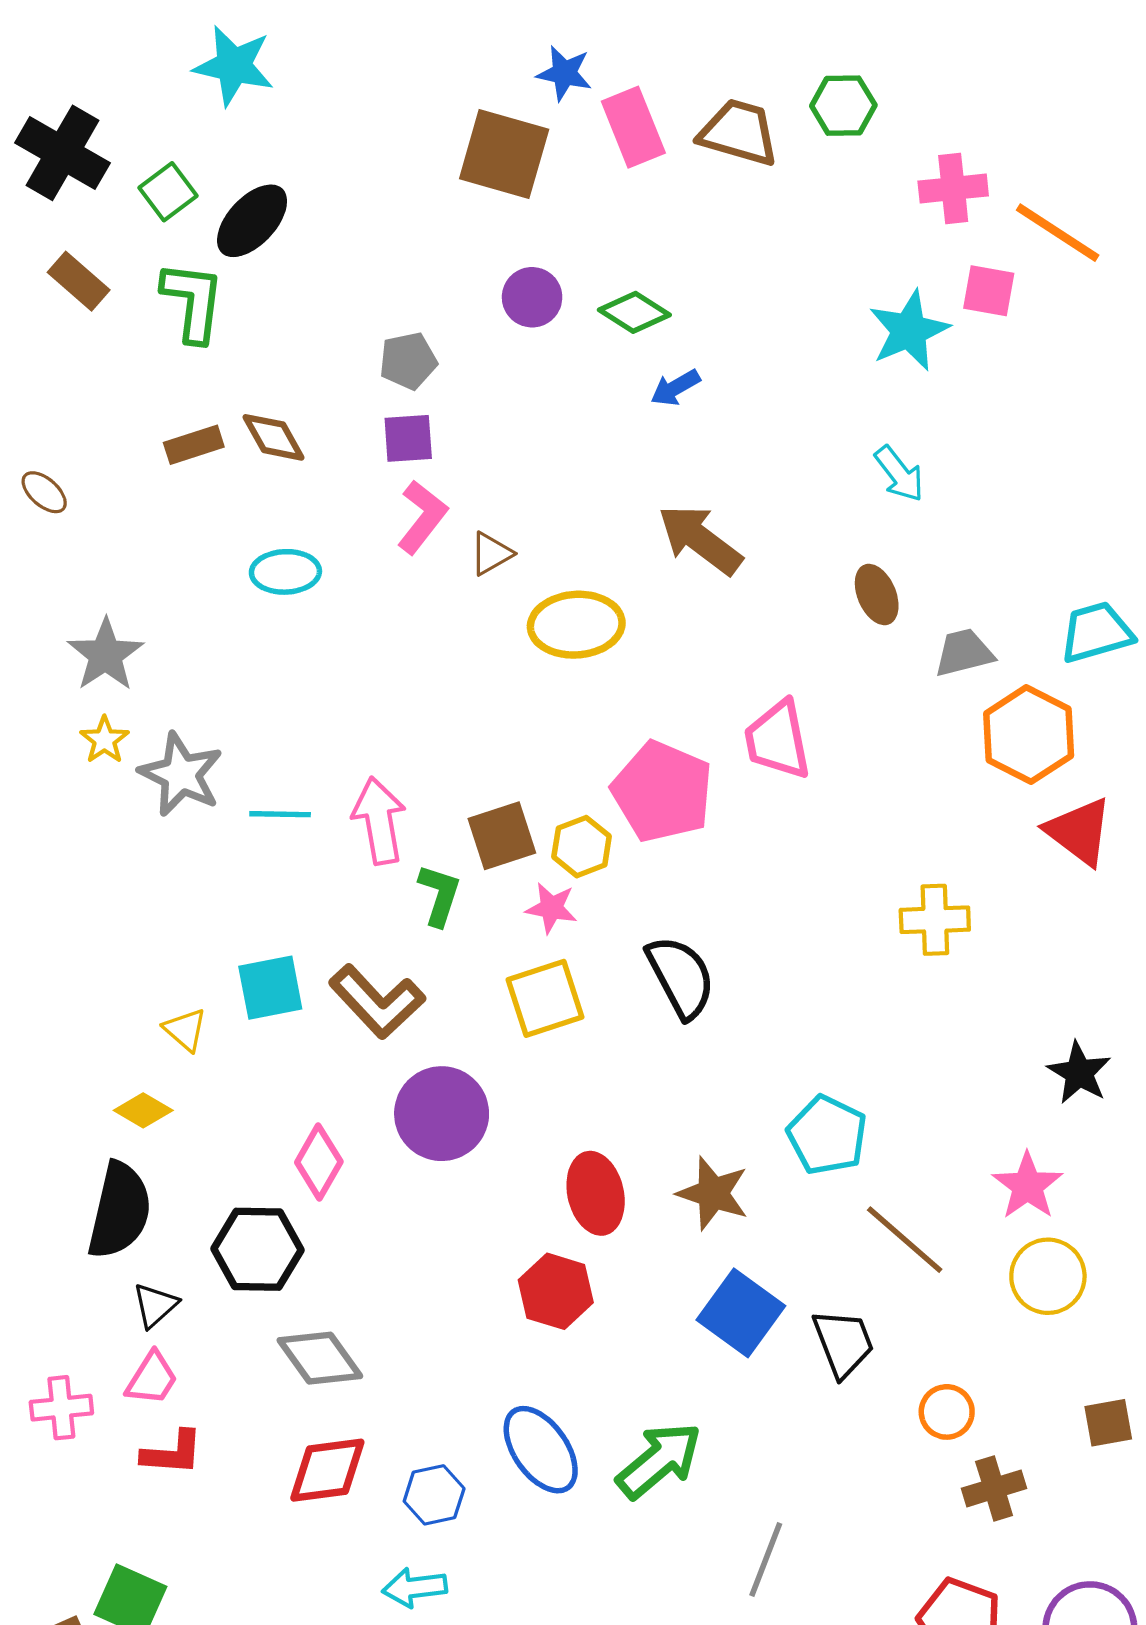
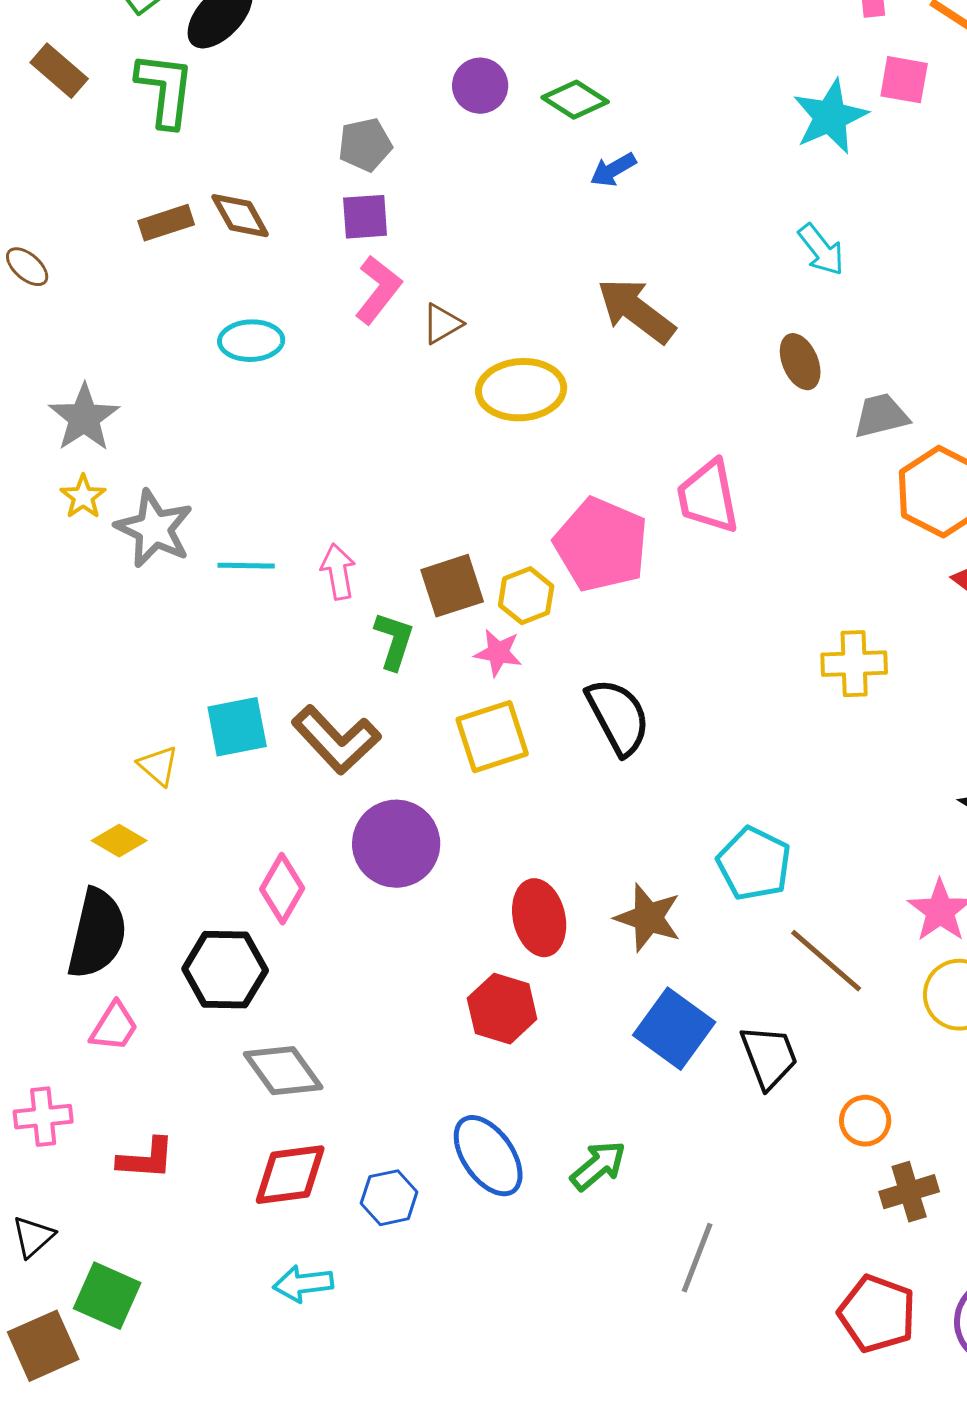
pink arrow: (379, 821) -> (338, 572), size x0.7
black triangle: (155, 1305) -> (33, 1237), moved
pink trapezoid: (152, 1379) -> (114, 1027), moved
green arrow: (659, 1460) -> (598, 1166), size x0.7
cyan arrow: (415, 1587) -> (303, 1284), moved

